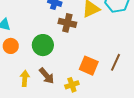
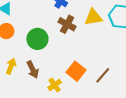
yellow cross: (72, 85) -> (55, 85), turned -32

